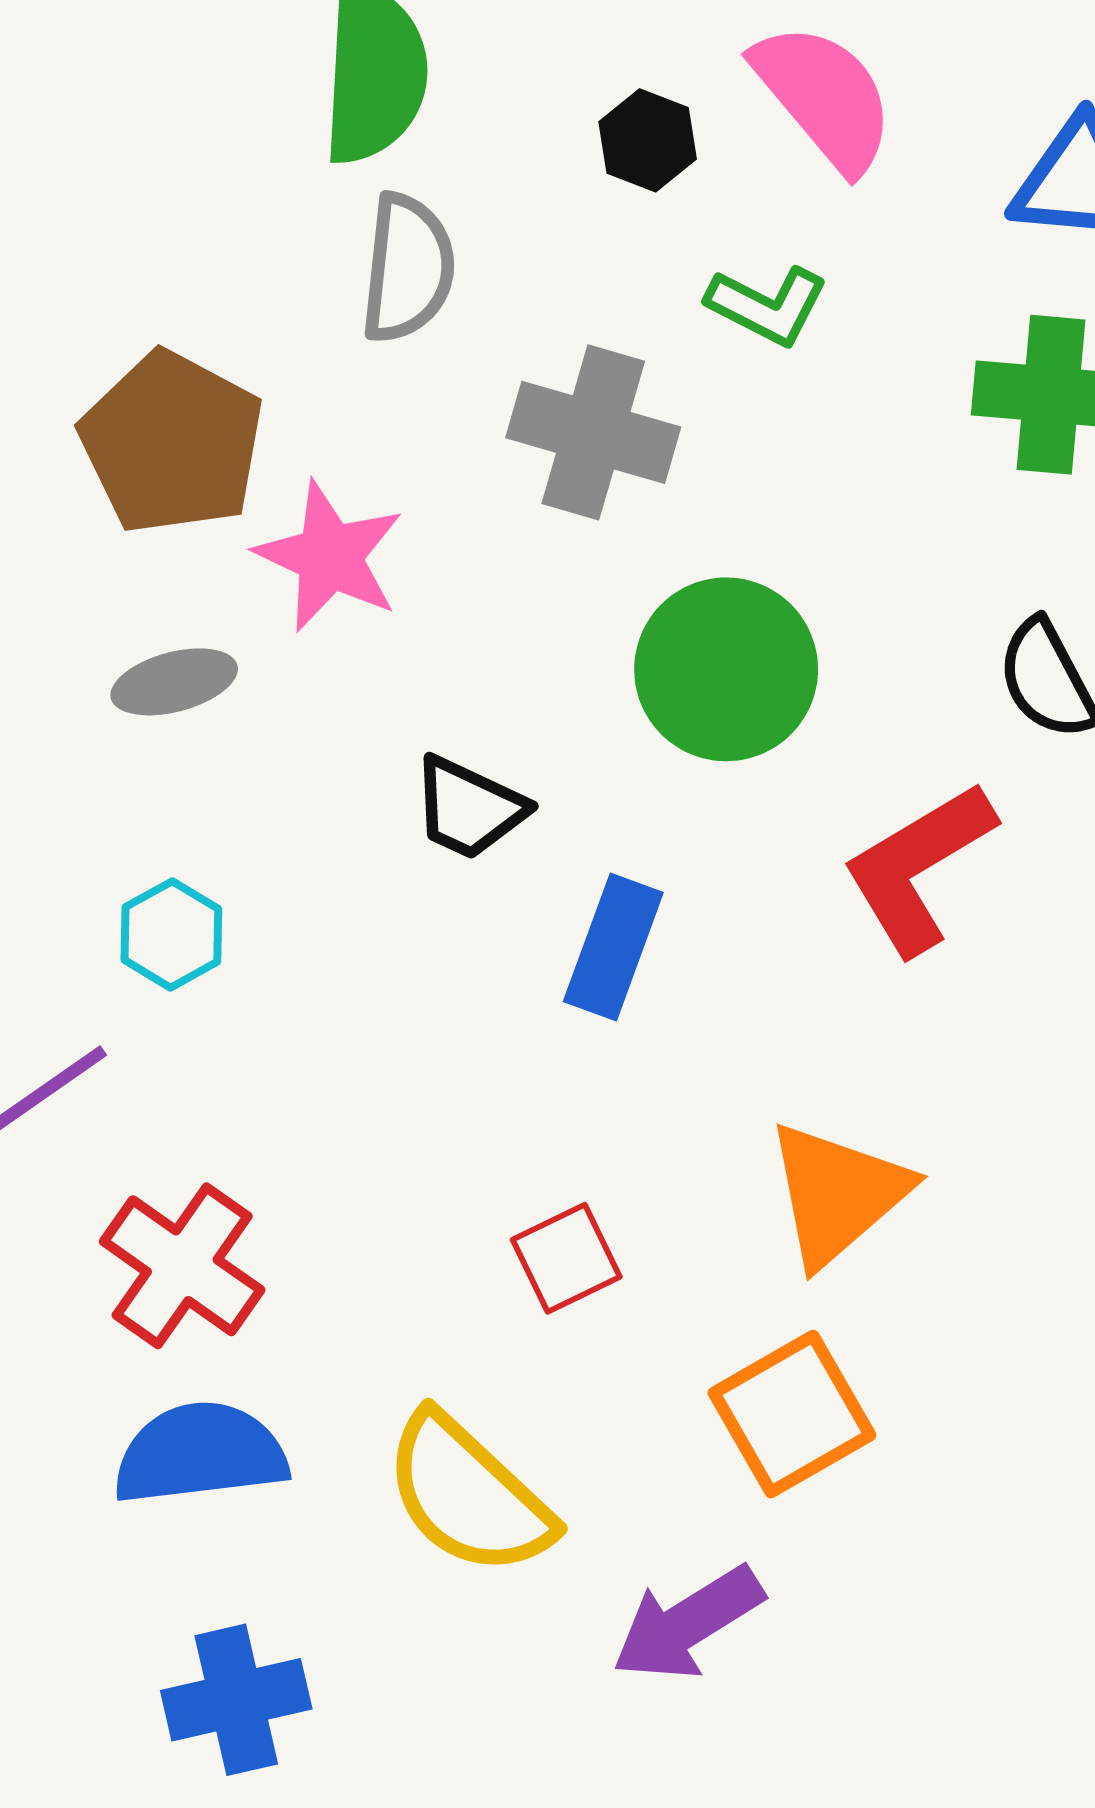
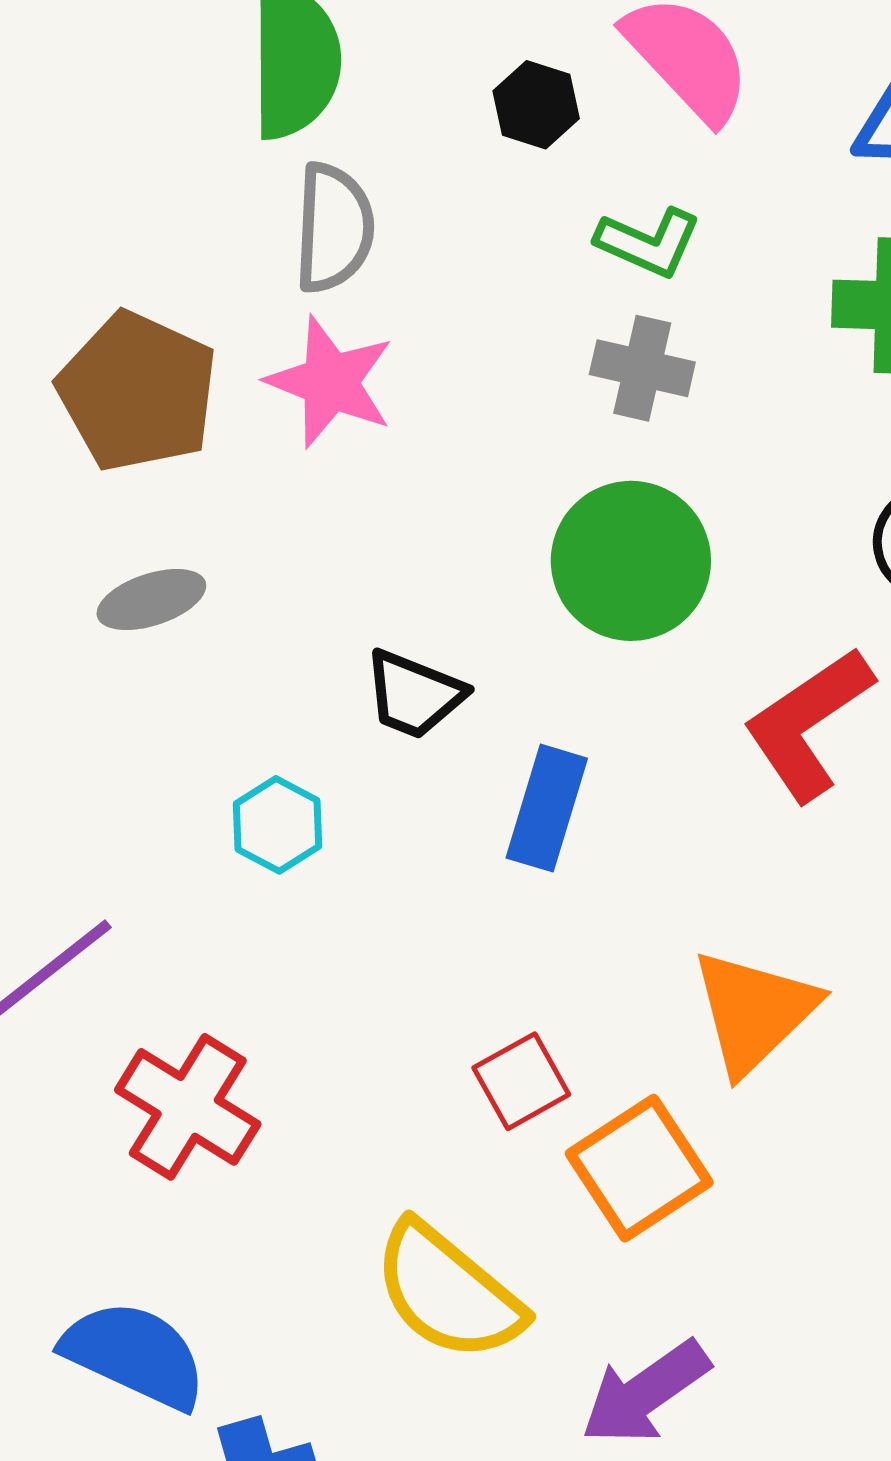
gray cross: (593, 432) -> (642, 368), moved, size x0.7
pink star: (330, 557) -> (330, 382), moved
cyan hexagon: (171, 934) -> (278, 825), moved
orange square: (792, 1414) -> (639, 1168), moved
blue semicircle: (200, 1453) -> (135, 1355), moved, turned 35

